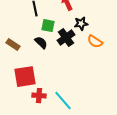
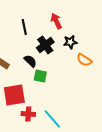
green square: (48, 26) -> (40, 76), moved
black cross: (66, 38) -> (45, 45), moved

